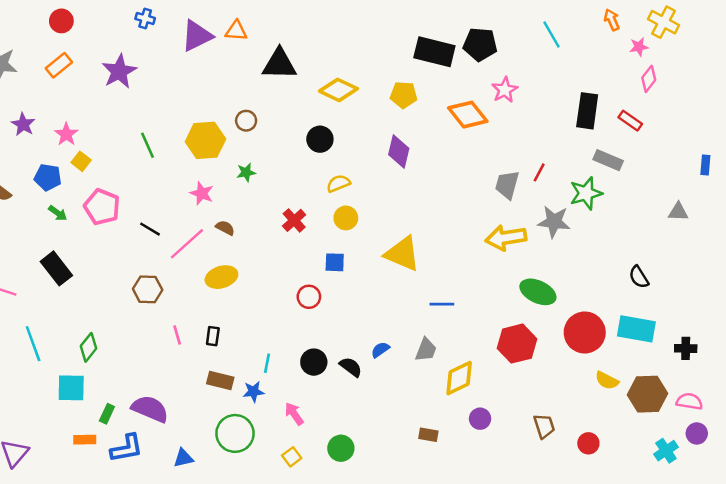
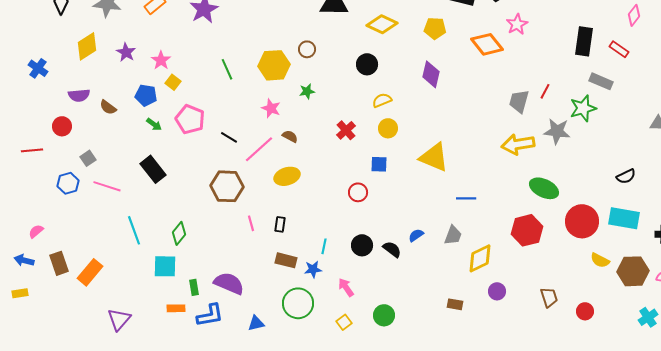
black semicircle: (639, 277) -> (626, 176), turned -84
brown hexagon: (148, 289) -> (227, 186), size x1.4
green rectangle: (107, 414) -> (194, 287), turned -35

